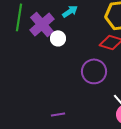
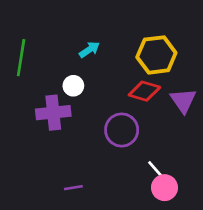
purple cross: (42, 24) -> (53, 113), moved, turned 35

